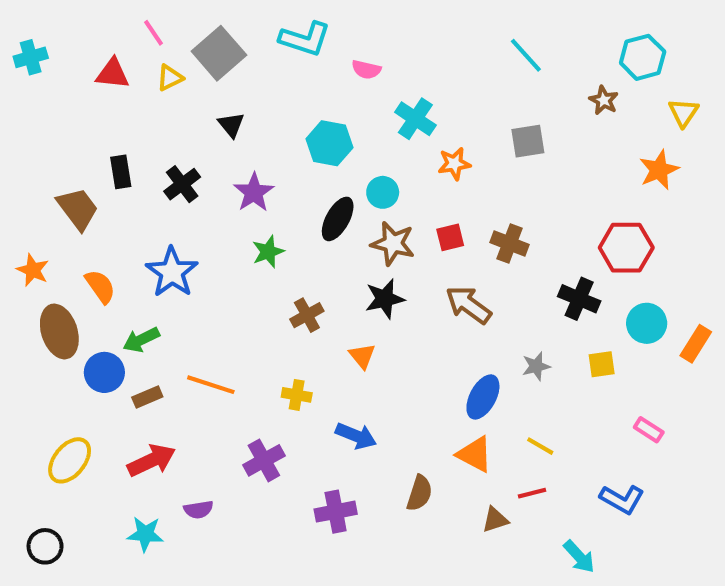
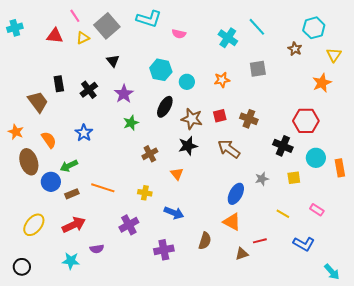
cyan cross: (415, 119) -> (228, 38), moved
cyan circle: (383, 192) -> (187, 82), moved
blue star: (172, 272) -> (84, 133), size x0.7
orange rectangle: (696, 344) -> (340, 168), turned -42
yellow line: (540, 446) -> (283, 214), moved
cyan arrow: (579, 557) -> (332, 272), moved

